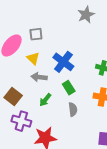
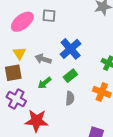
yellow triangle: (33, 58) -> (19, 53), moved
green rectangle: (69, 88) -> (70, 76), turned 72
brown square: (13, 96) -> (13, 73), turned 30

